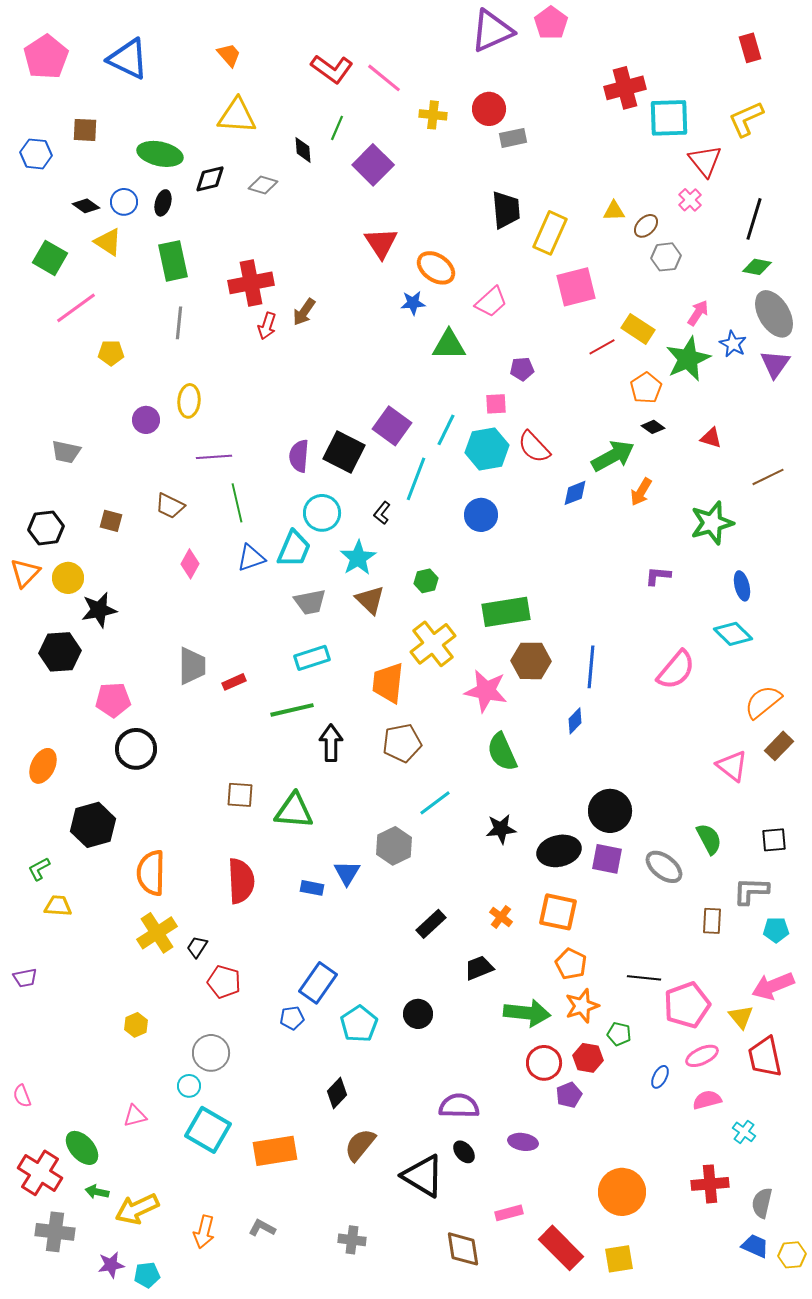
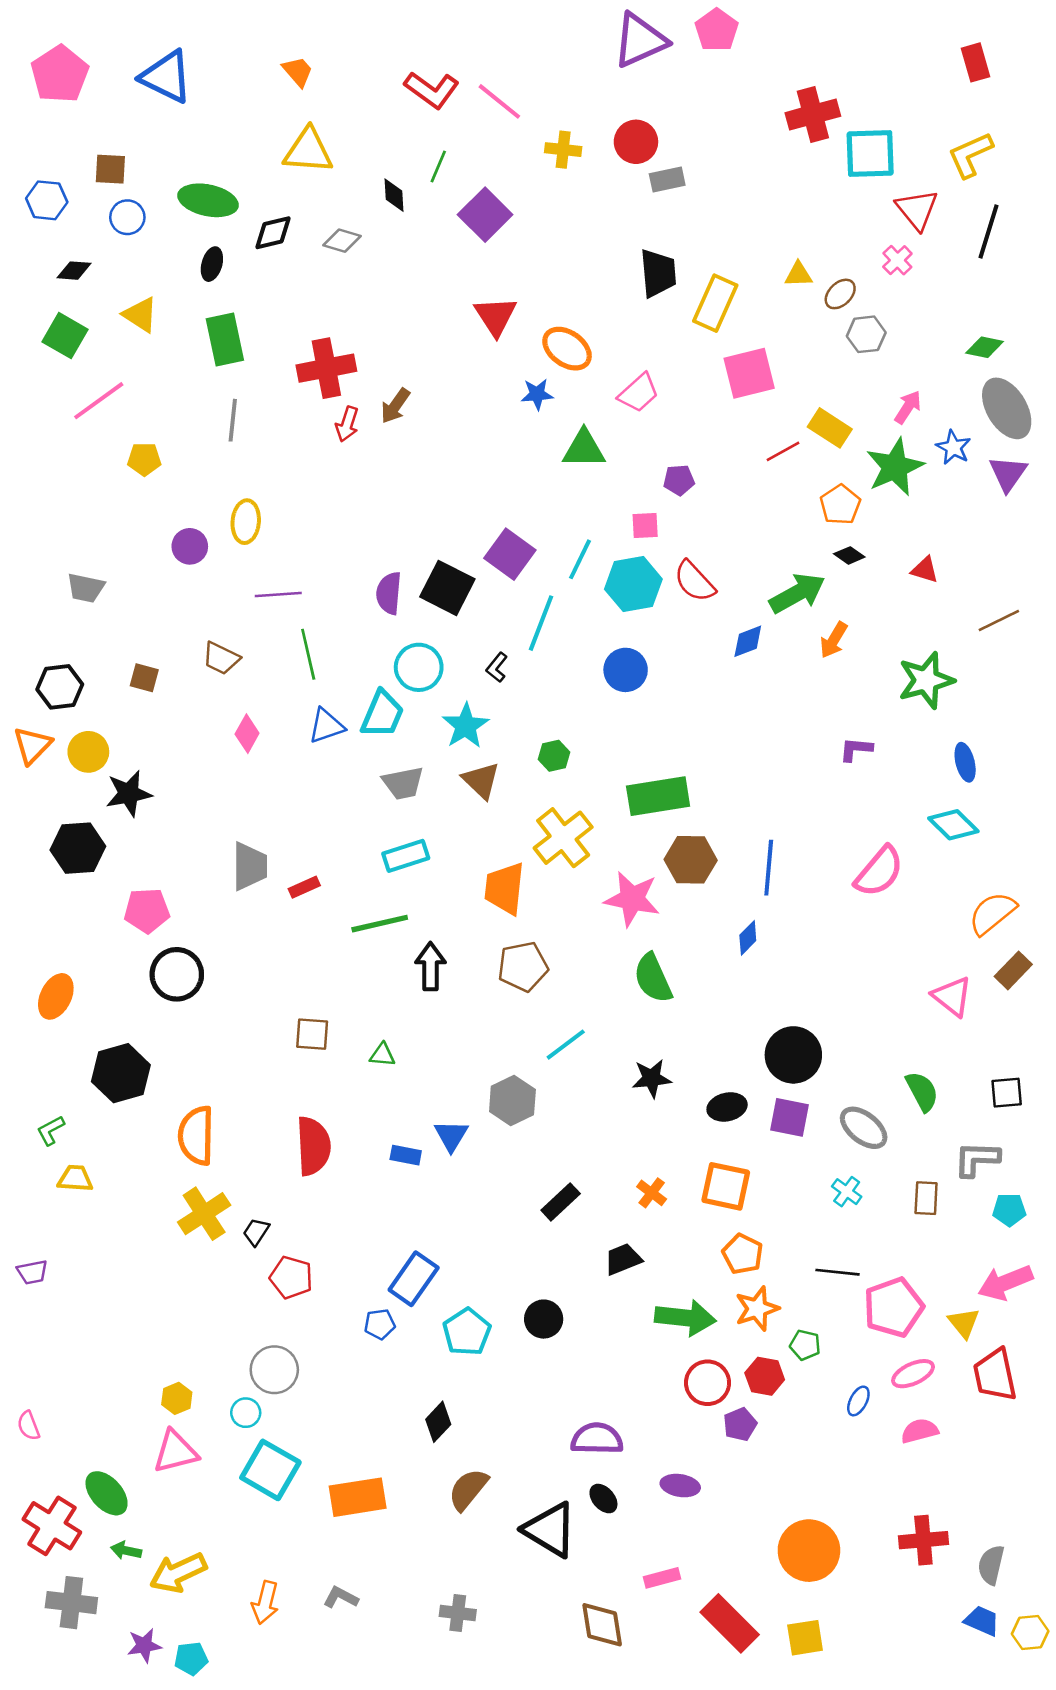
blue circle: (124, 202) -> (127, 217), moved
black diamond: (86, 206) -> (74, 271), moved, turned -32
black line: (754, 219) -> (988, 232), moved
green triangle: (294, 811) -> (382, 1055), size x0.5
black ellipse: (559, 851) -> (727, 1107), size x0.7
yellow hexagon: (136, 1025) -> (177, 1398), moved
pink triangle: (135, 1116) -> (175, 1452), size x1.5
cyan cross: (744, 1132) -> (847, 1192), moved

